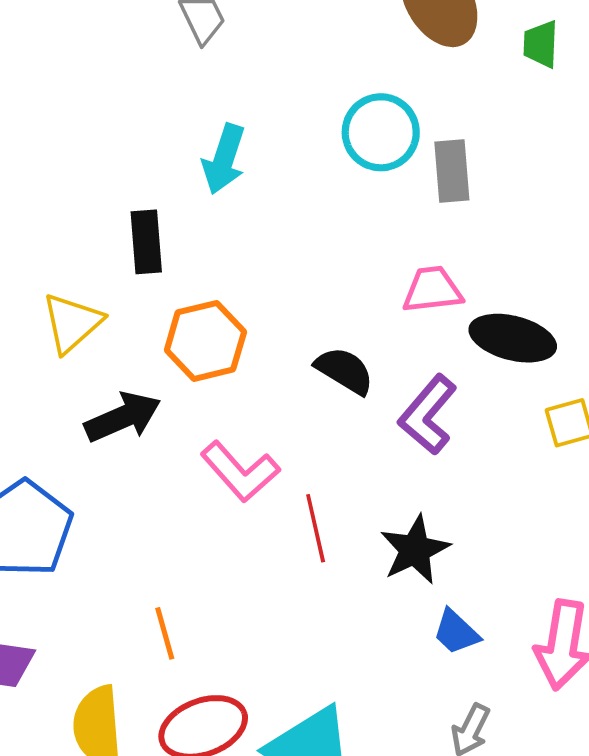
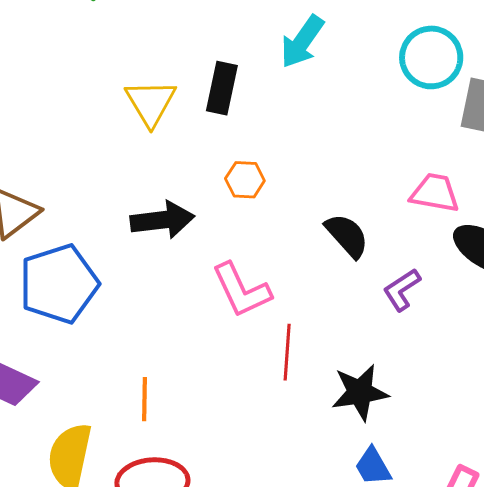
yellow triangle: (72, 323) -> (151, 103), moved, turned -36
orange hexagon: (205, 341) -> (245, 180), size x0.6
purple L-shape: (428, 415) -> (402, 290), size x0.7

